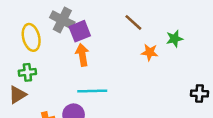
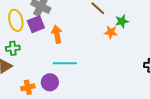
purple square: (80, 31) -> (36, 24), moved
green star: (175, 39) -> (122, 21), moved

